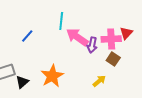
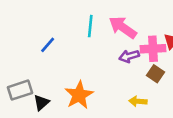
pink arrow: (77, 37) -> (123, 27), moved
purple arrow: (92, 45) -> (129, 56), turned 63
yellow arrow: (99, 81) -> (138, 101), turned -136

